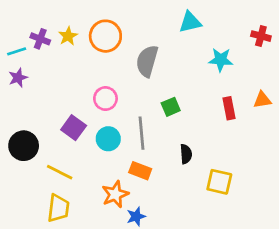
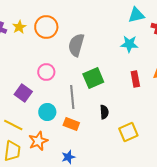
cyan triangle: (190, 22) -> (136, 15), moved
green square: (171, 107) -> (93, 78), size x1.5
cyan circle: (108, 139) -> (47, 112), moved
yellow square: (219, 182) -> (128, 132), turned -36
orange star: (115, 194) -> (38, 141), moved

